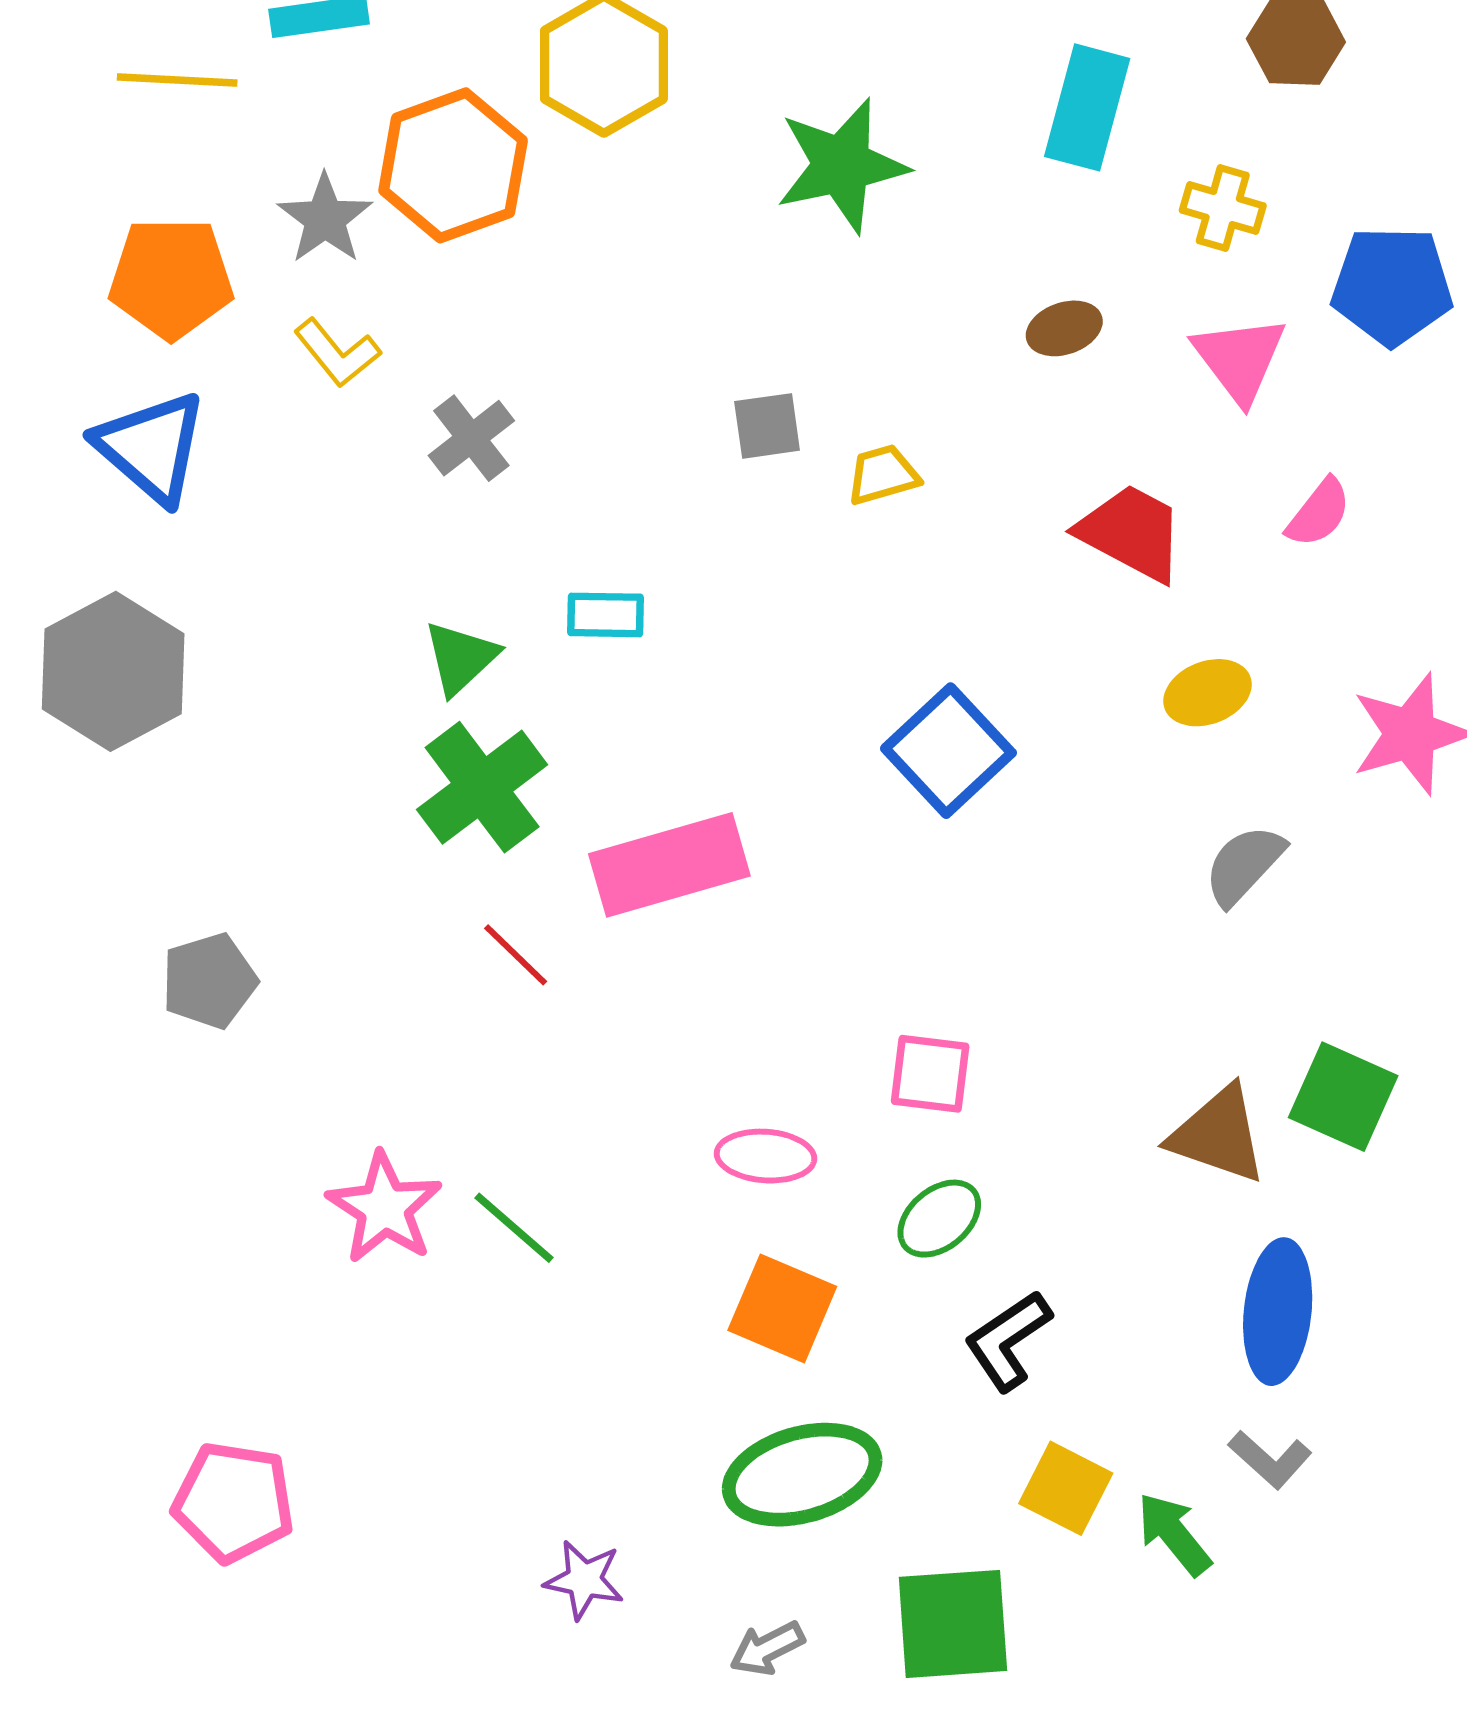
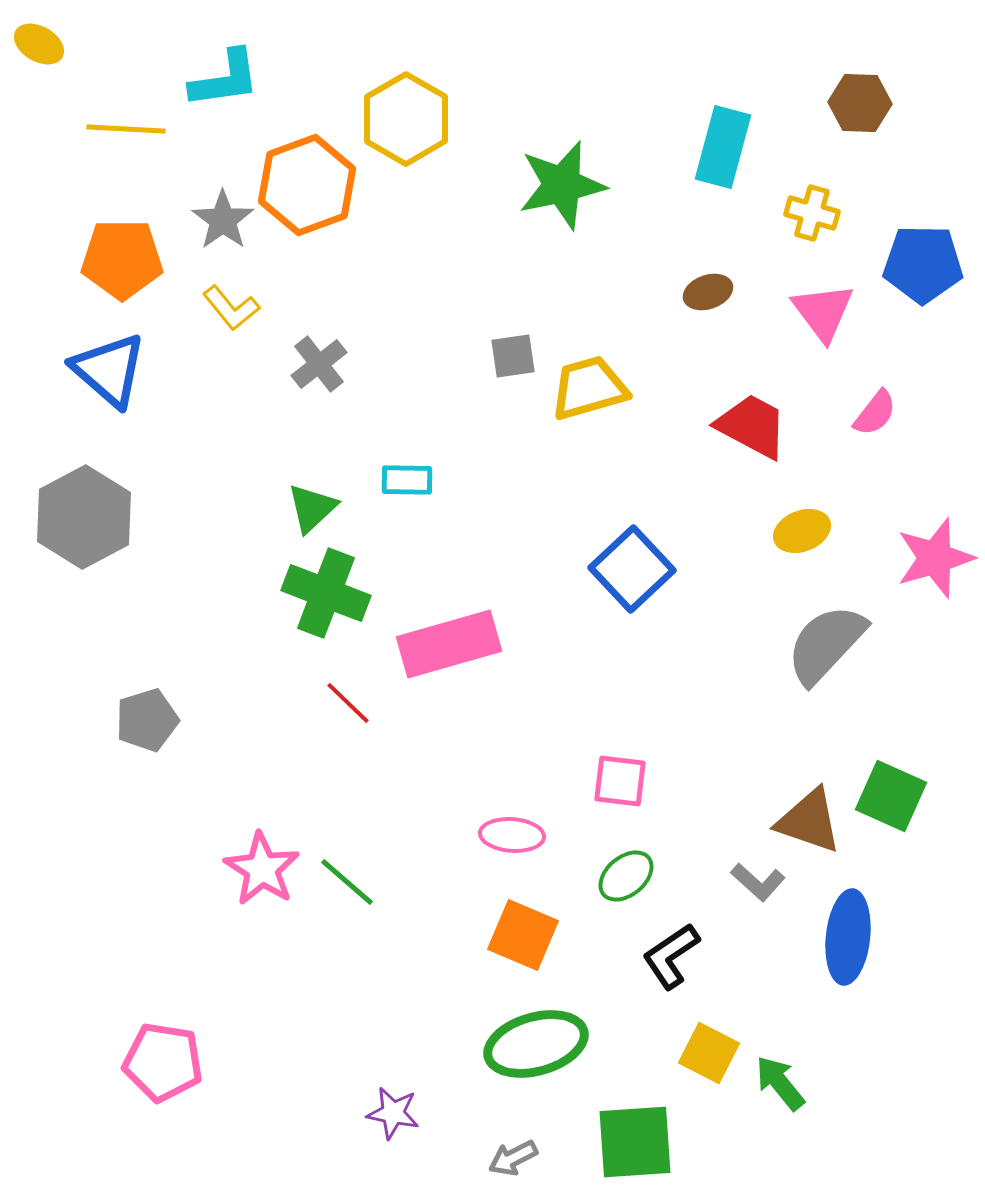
yellow trapezoid: (883, 475) -> (589, 388), size x1.6
green cross: (482, 787) -> (326, 593), turned -32
gray semicircle: (1244, 865) -> (826, 644), size x1.5
gray L-shape: (1270, 1459) -> (758, 882), moved

